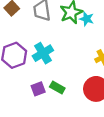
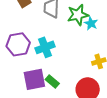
purple square: (38, 89) -> (34, 79), size x1.6

